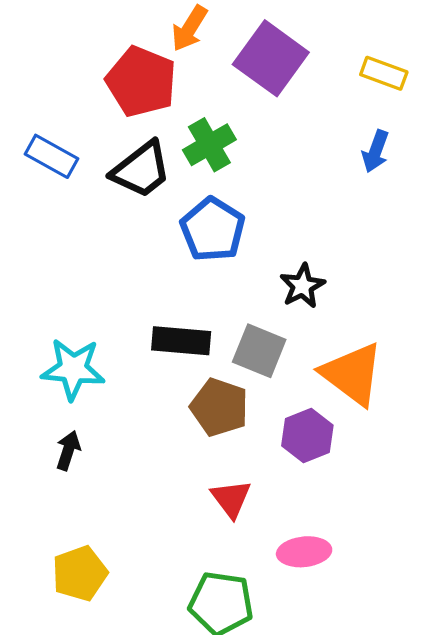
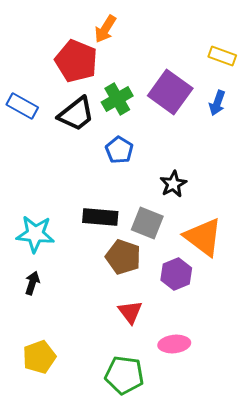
purple square: (271, 58) -> (170, 92), moved
blue pentagon: (213, 229) -> (119, 150), size x0.7

